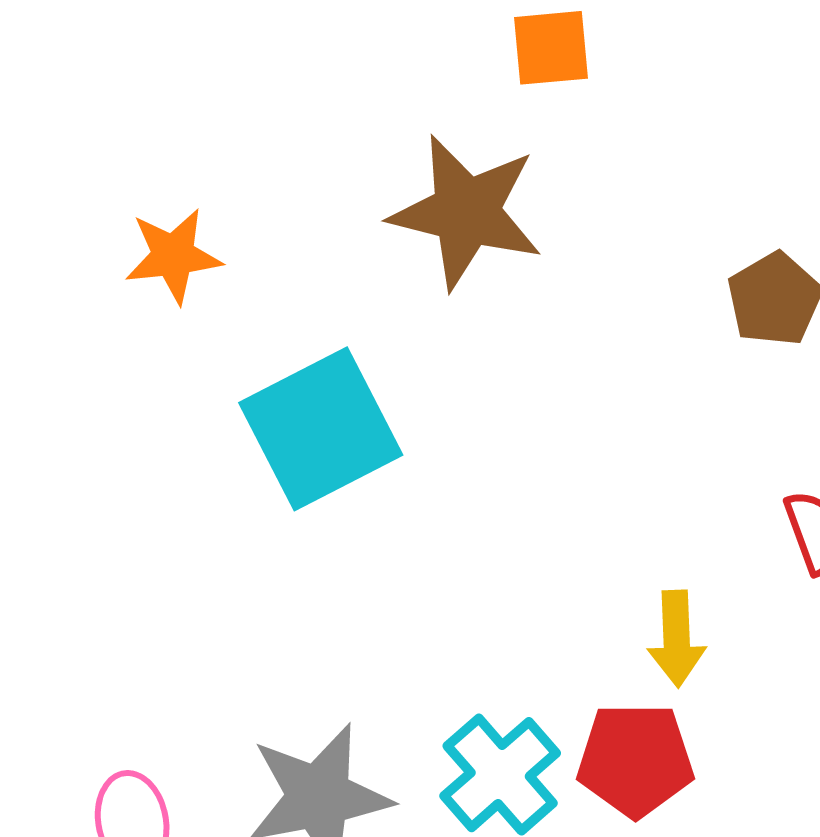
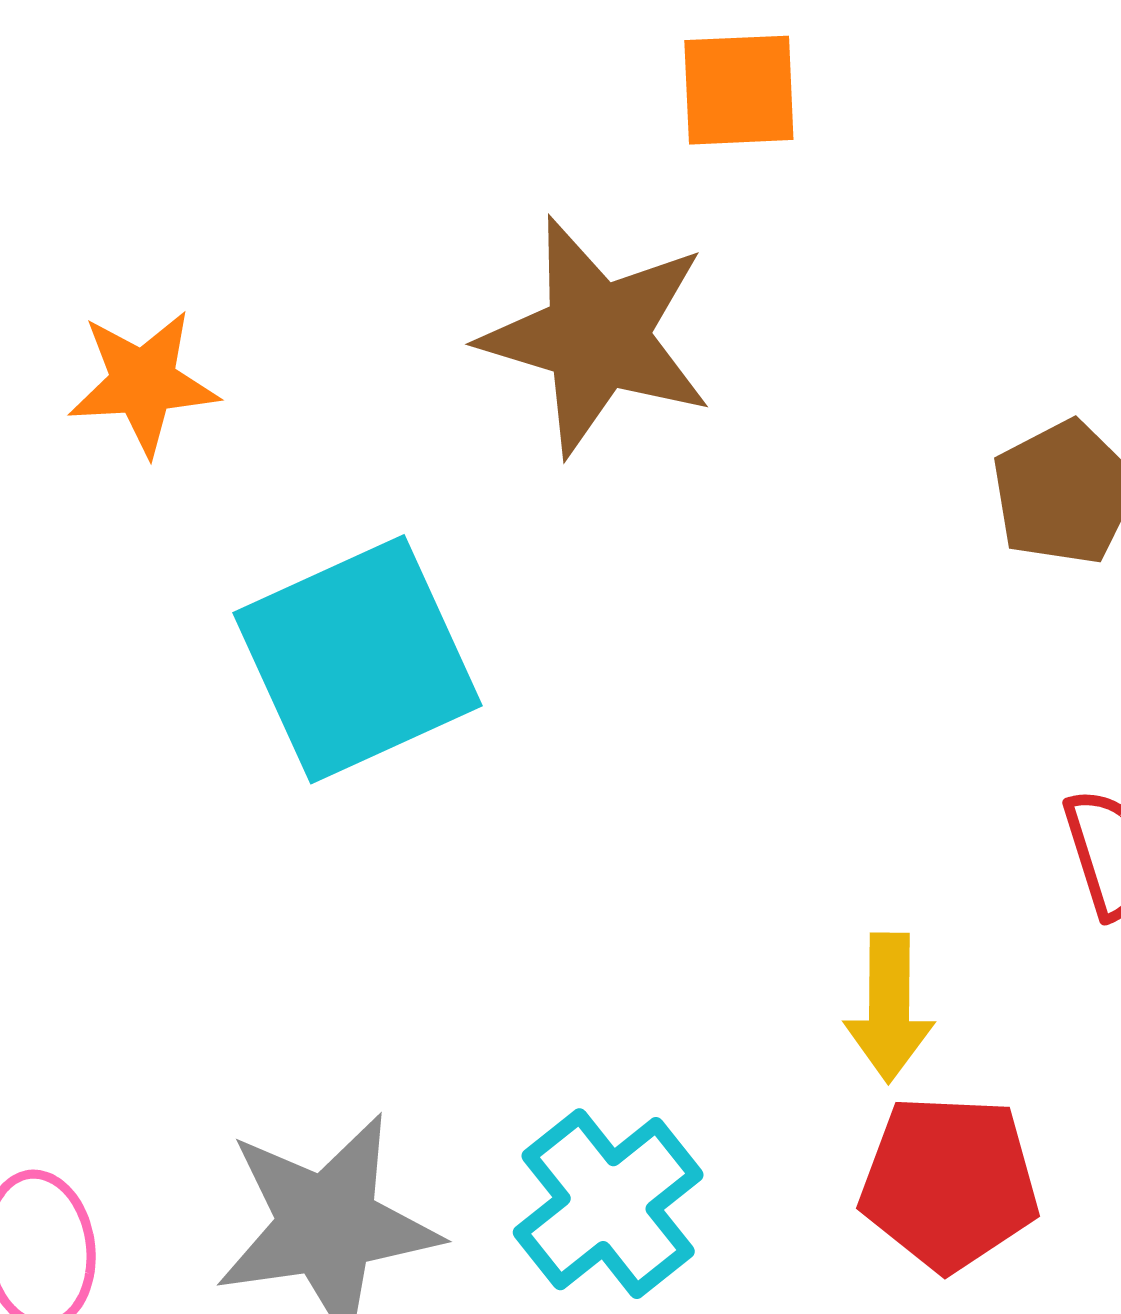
red pentagon: (635, 760) -> (949, 1183), moved

